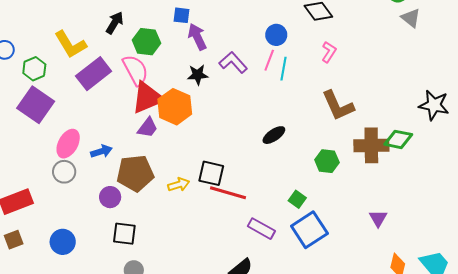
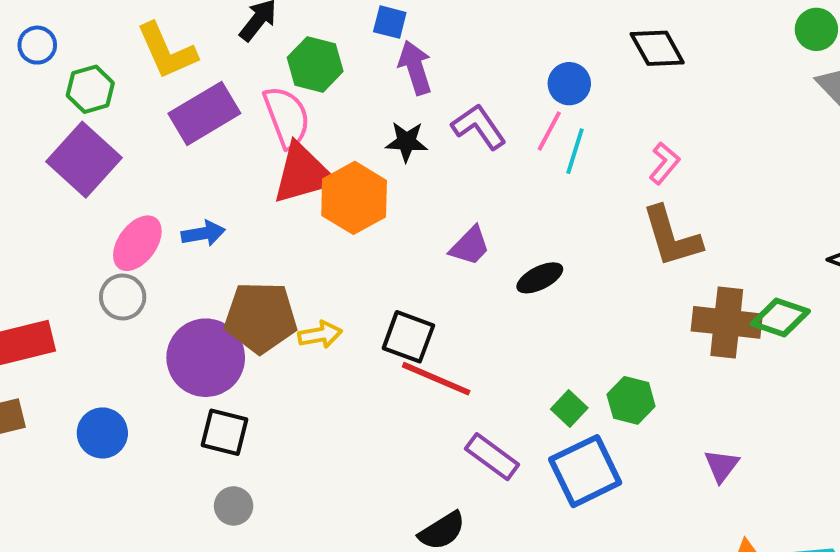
pink L-shape: (329, 52) -> (664, 163), moved
purple trapezoid: (148, 128) -> (470, 246), moved
blue arrow: (101, 151) -> (203, 233), moved
green hexagon: (327, 161) -> (631, 400), moved
yellow arrow: (179, 185) -> (320, 335), moved
purple circle: (110, 197) -> (206, 358), size x1.8

